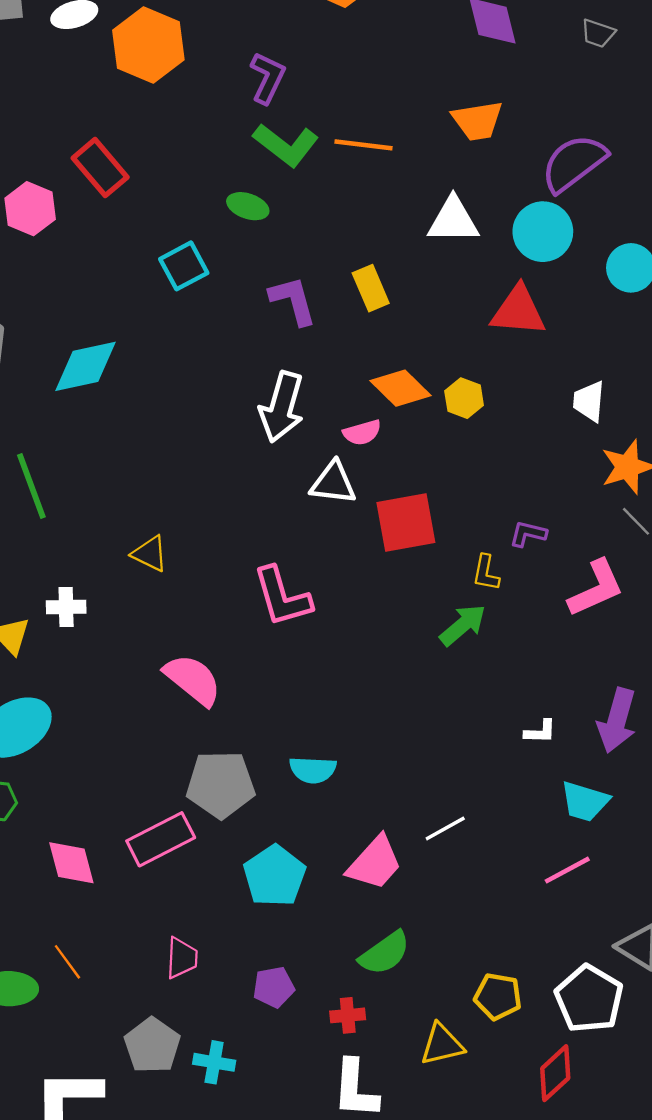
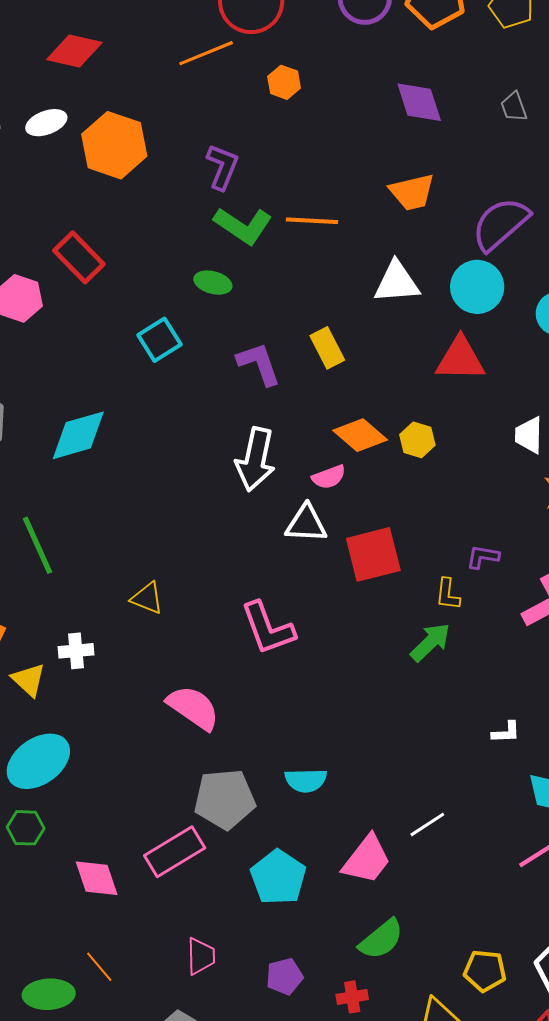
gray trapezoid: (598, 33) -> (514, 107), turned 56

